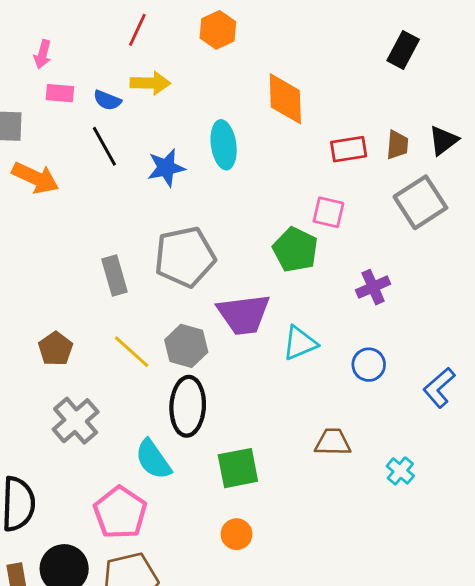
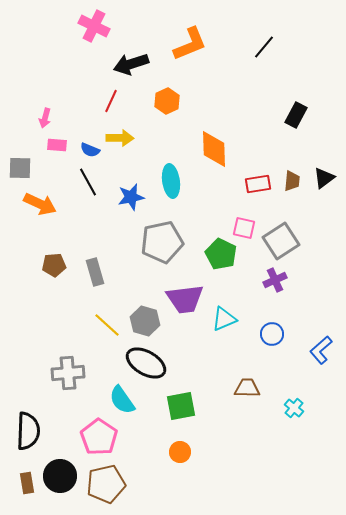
gray square: (420, 202) -> (281, 241), moved
gray pentagon: (185, 257) -> (162, 242), moved
brown pentagon: (55, 349) -> (54, 265), moved, turned 30
black ellipse: (188, 406) -> (146, 363), turned -63
gray cross: (76, 421) -> (68, 373), turned 36

